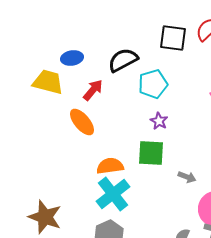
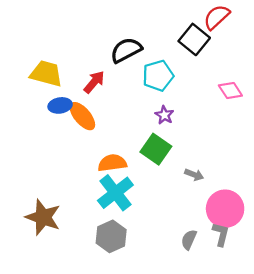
black square: (173, 38) -> (194, 39), moved, turned 32
blue ellipse: (72, 58) -> (60, 105), moved
green square: (151, 153) -> (156, 149), turned 32

